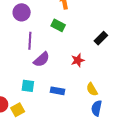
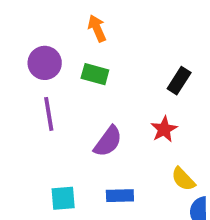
purple circle: (22, 12) -> (45, 63), moved
purple semicircle: (42, 59) -> (108, 141), moved
red star: (78, 60) -> (164, 129), moved

